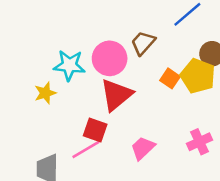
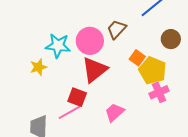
yellow pentagon: (198, 76) -> (153, 70), moved
pink cross: (200, 142) -> (159, 92), moved

